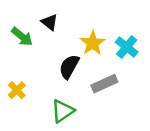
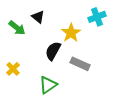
cyan cross: (127, 47) -> (97, 17), moved, turned 30
gray rectangle: (104, 84) -> (80, 64), turned 48

